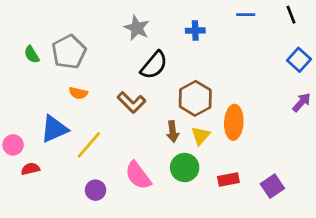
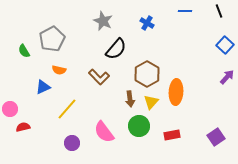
blue cross: (195, 31) -> (147, 23), turned 32
green semicircle: (32, 54) -> (24, 51), moved
blue triangle: (54, 129) -> (43, 87), moved, size x0.7
purple square: (272, 186) -> (216, 137), moved

